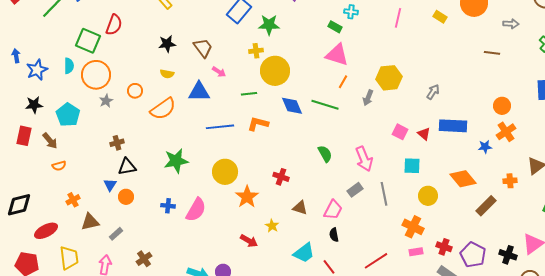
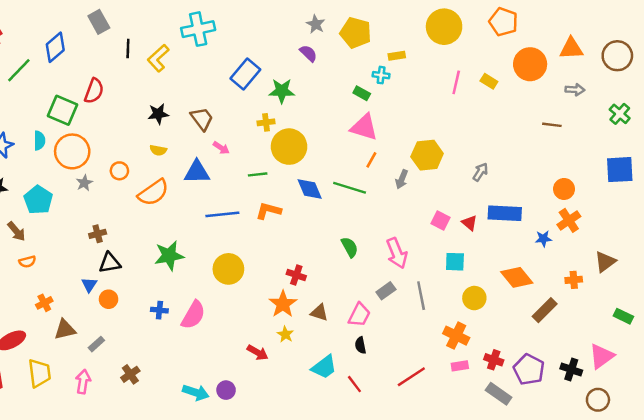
pink line: (398, 18) -> (456, 82), moved
orange star: (247, 197) -> (283, 304), moved

